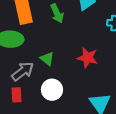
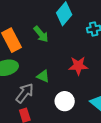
white circle: (52, 90) -> (65, 101), moved

